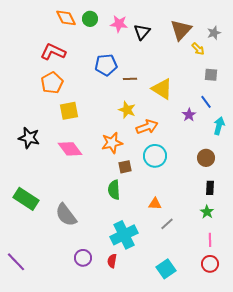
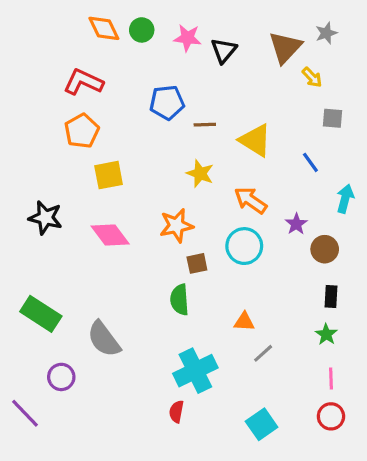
gray star: (214, 33) -> (326, 33), moved
blue line: (206, 102) -> (310, 162), moved
purple star: (189, 115) -> (296, 224), moved
orange arrow: (147, 127) -> (251, 200), moved, turned -125
purple circle: (83, 258) -> (61, 377), moved

